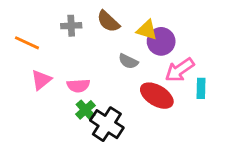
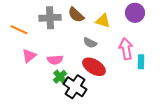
gray cross: (71, 26) -> (50, 18), size x1.5
purple circle: (161, 41) -> (135, 13), moved
pink arrow: (180, 70) -> (126, 49), turned 115
red ellipse: (157, 96) -> (94, 67), moved

